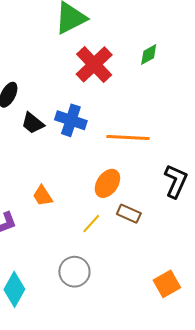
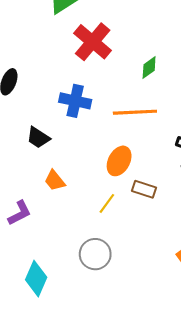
green diamond: (149, 54) -> (149, 68), moved
black trapezoid: (33, 123) -> (38, 137), moved

